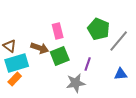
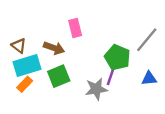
green pentagon: (99, 29) -> (117, 57), moved
green square: (60, 56) -> (59, 76), moved
purple line: (88, 64) -> (110, 77), moved

